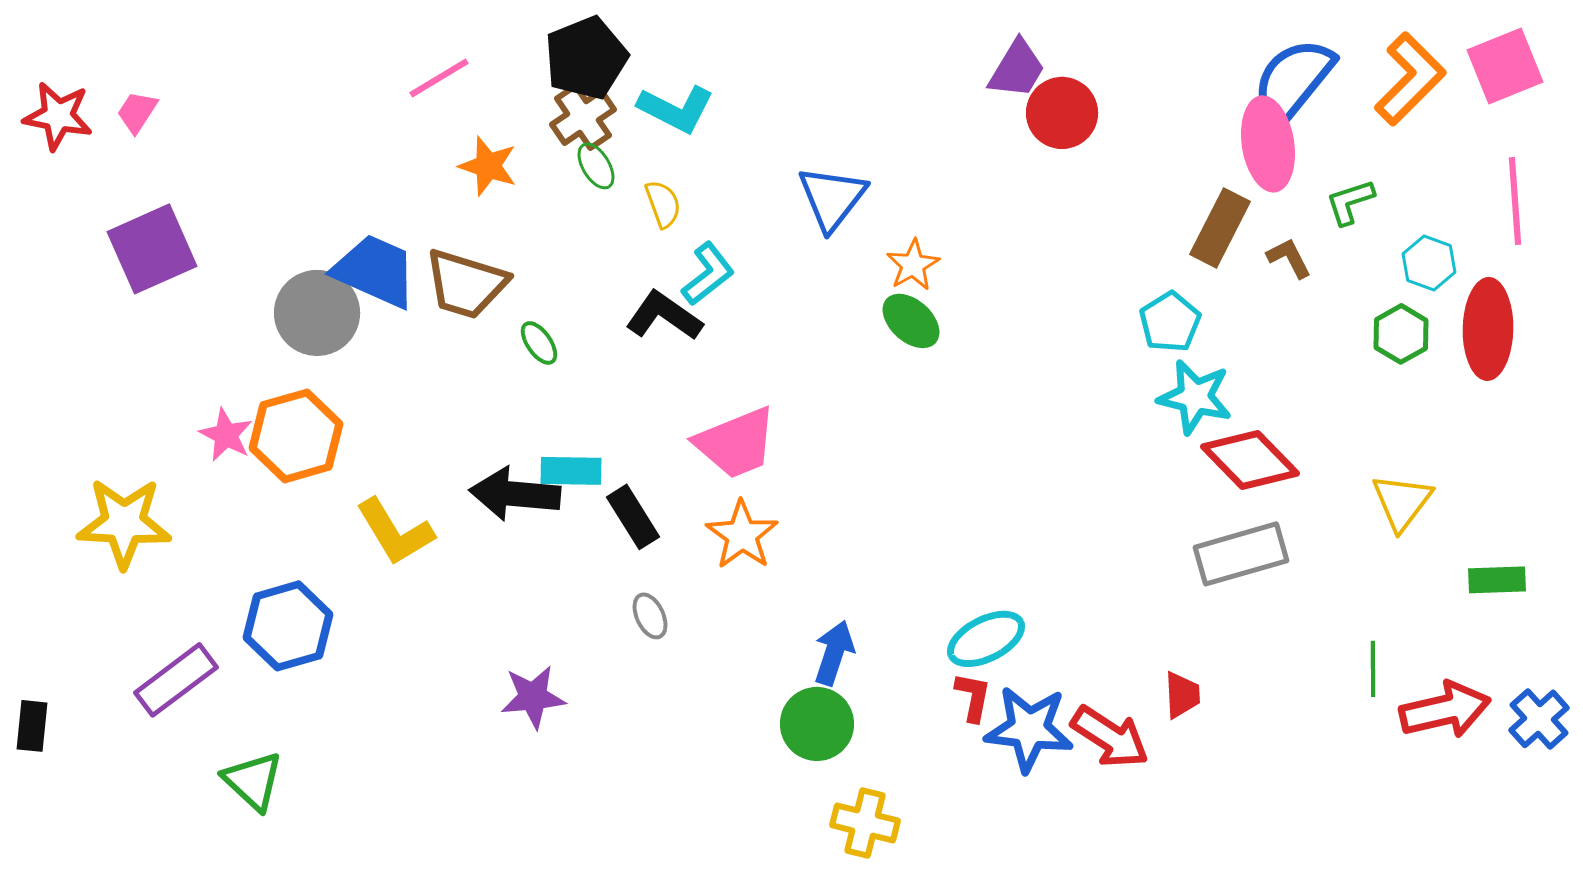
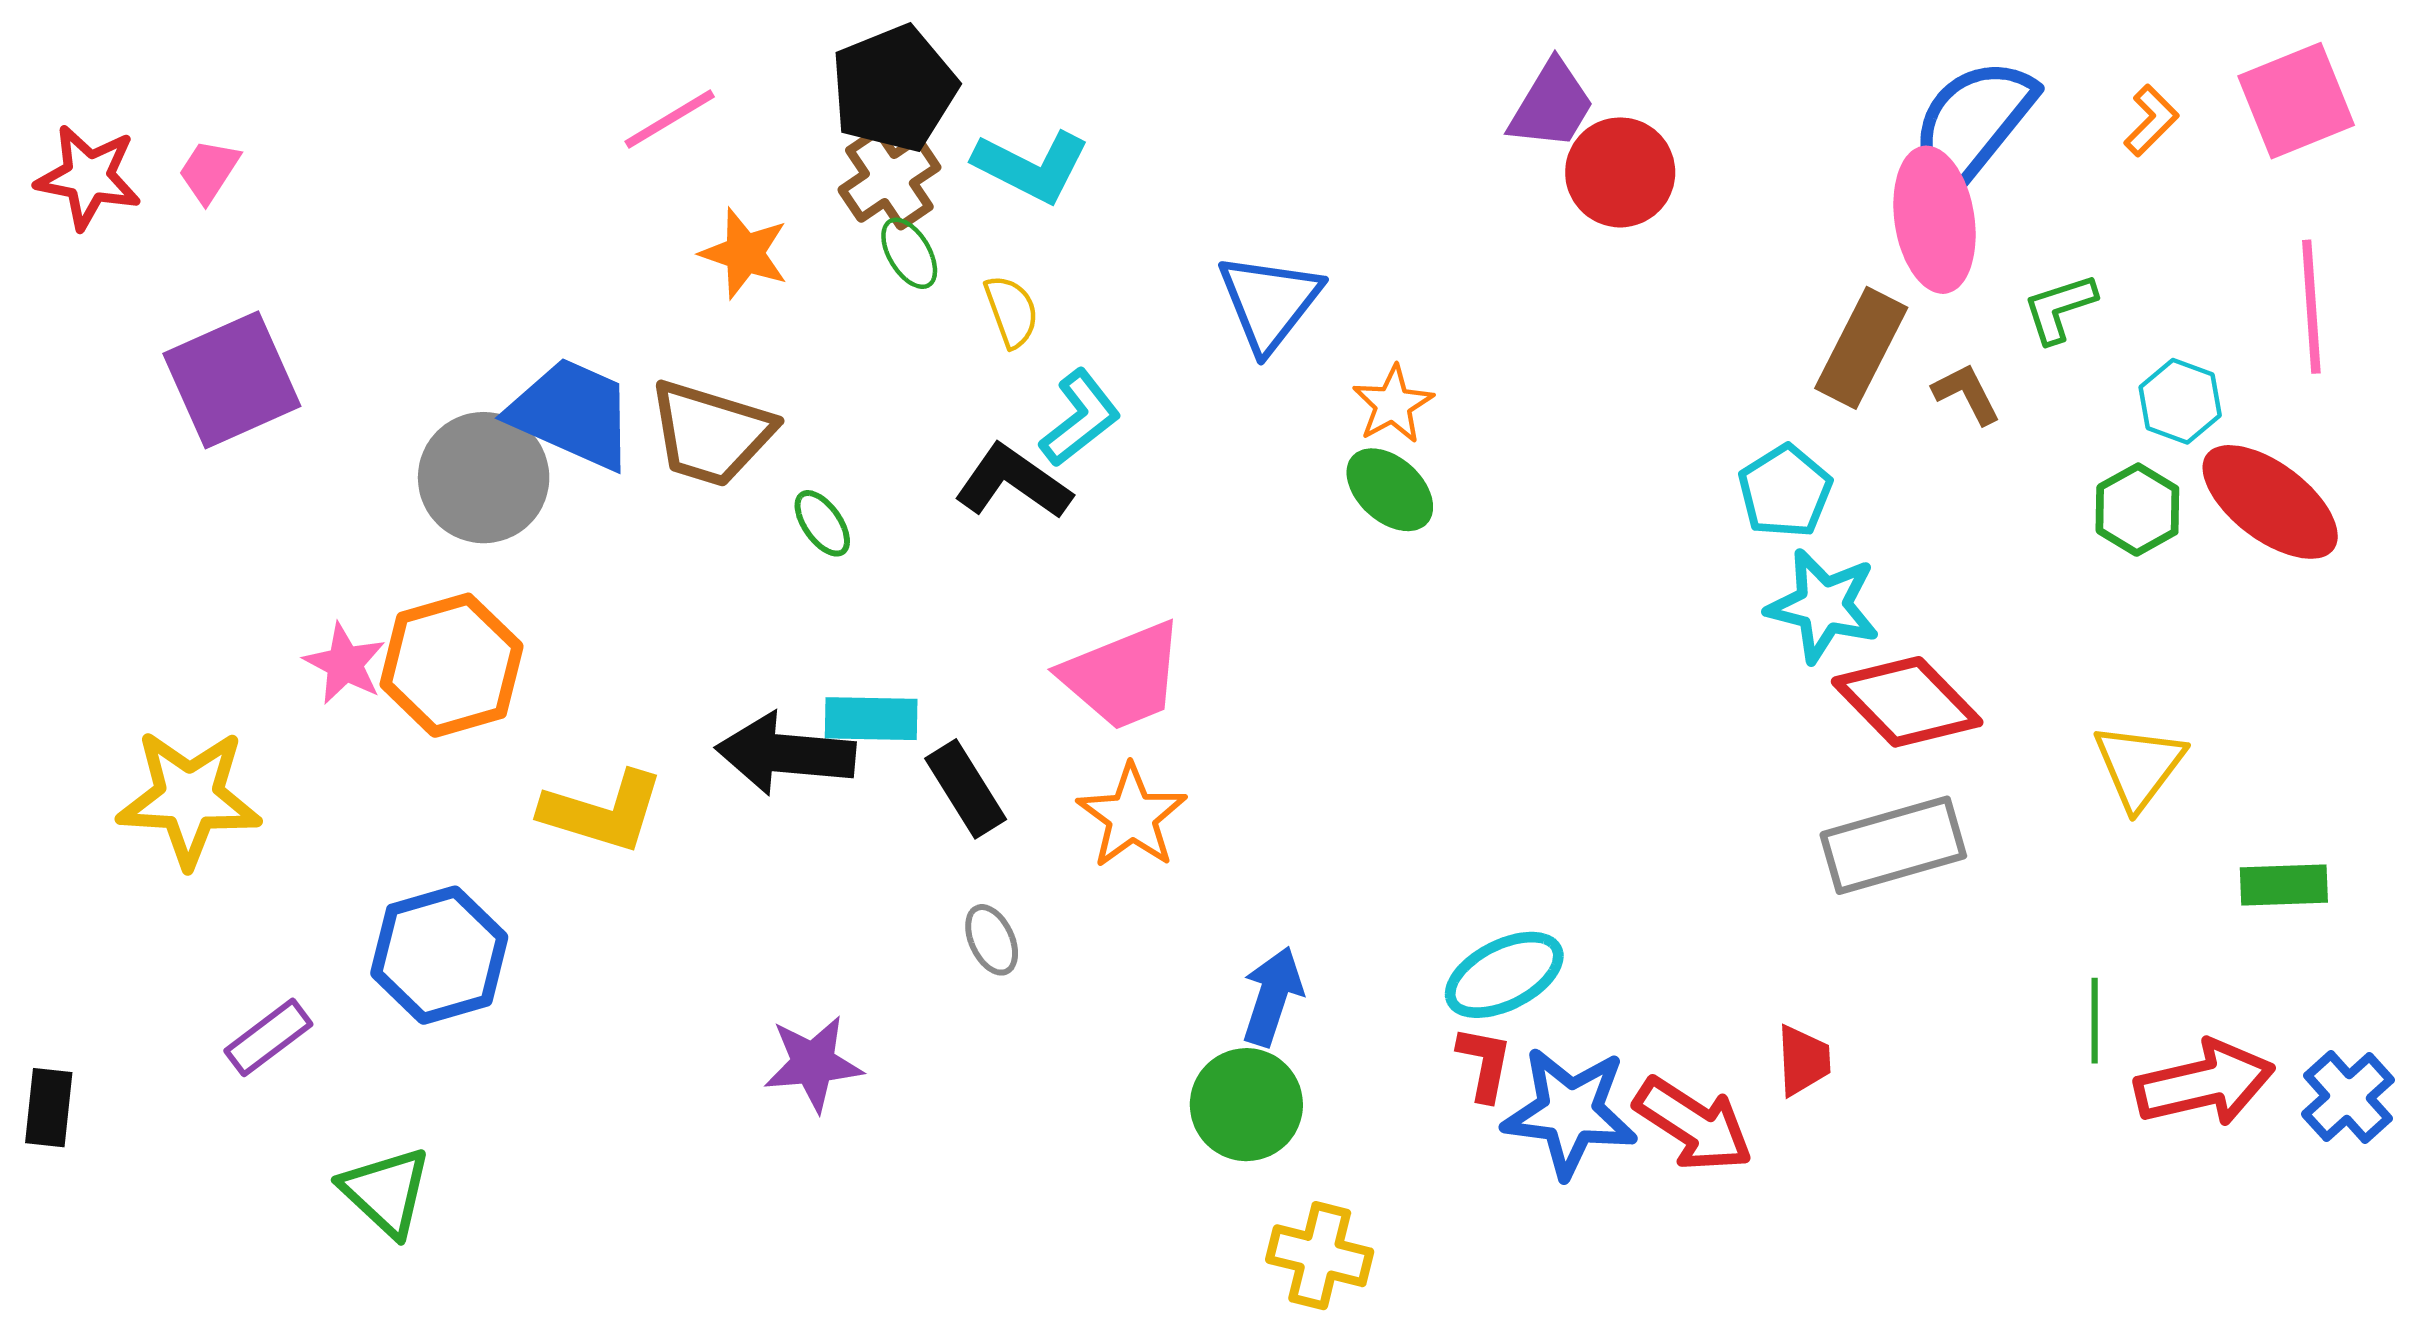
orange L-shape: (1410, 79) -> (2151, 121), size x0.5
red ellipse: (1488, 329) -> (2270, 502), turned -54
yellow L-shape: (395, 532) -> (603, 812), turned -42
purple rectangle: (176, 680) -> (268, 1037), size x0.7

